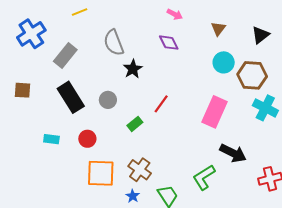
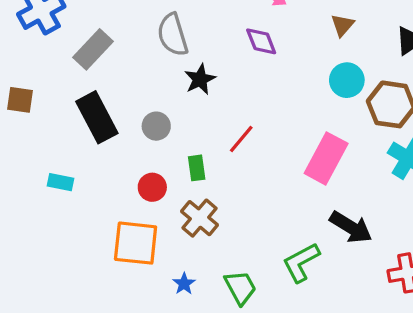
green rectangle: (135, 124) -> (197, 168), turned -63
red circle: (87, 139) -> (152, 187), moved
brown cross: (140, 170) -> (200, 218), moved

